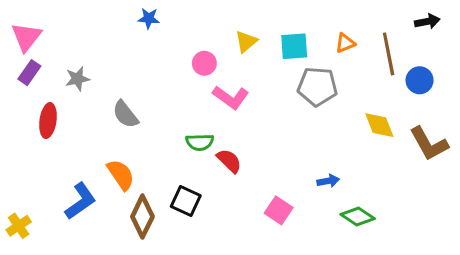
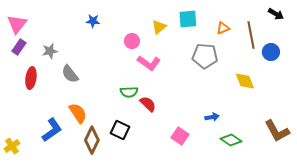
blue star: (149, 18) -> (93, 21), moved
black arrow: (427, 21) -> (276, 14), turned 42
cyan square: (294, 46) -> (188, 19), moved
gray semicircle: (125, 114) -> (70, 74), moved
brown L-shape: (429, 144) -> (277, 131), moved

